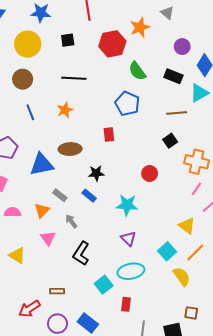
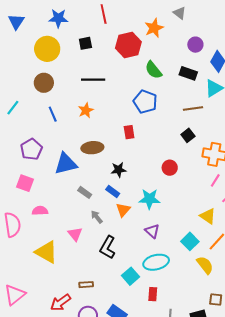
orange triangle: (42, 210) -> (123, 210), moved
yellow triangle: (17, 255) -> (46, 252), size x1.4

